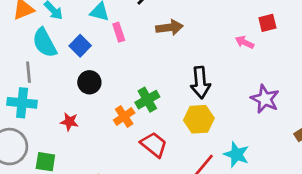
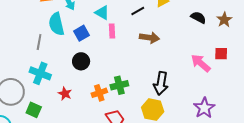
pink arrow: (245, 42) -> (201, 63), size x1.5
cyan cross: (22, 103) -> (40, 73), moved
red star: (69, 122) -> (65, 94), moved

